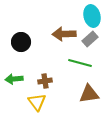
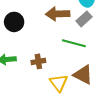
brown triangle: (89, 94) -> (83, 75), turned 35
yellow triangle: (37, 102) -> (59, 83), moved

